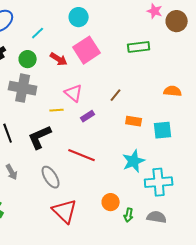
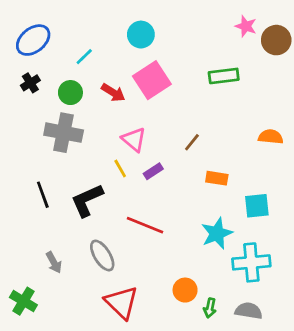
yellow line: (57, 110) -> (120, 168), moved, turned 64
cyan square: (163, 130) -> (257, 206), moved
gray arrow: (12, 172) -> (54, 262), moved

